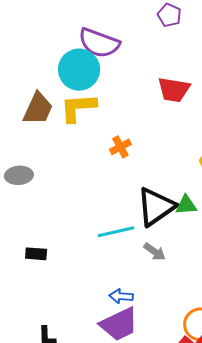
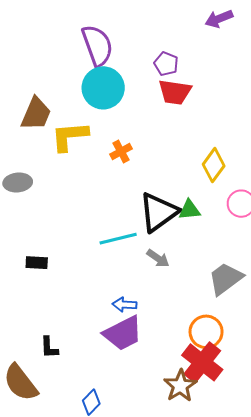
purple pentagon: (169, 15) -> (166, 64), moved
purple semicircle: (99, 43) -> (97, 46), turned -129
cyan circle: (79, 70) -> (103, 88), moved
yellow L-shape: (78, 108) -> (70, 136), moved

